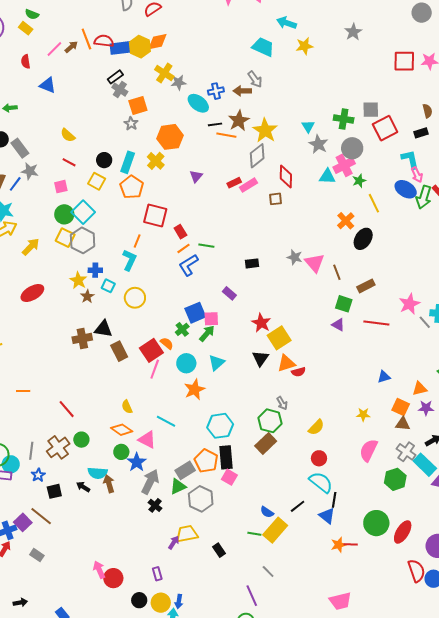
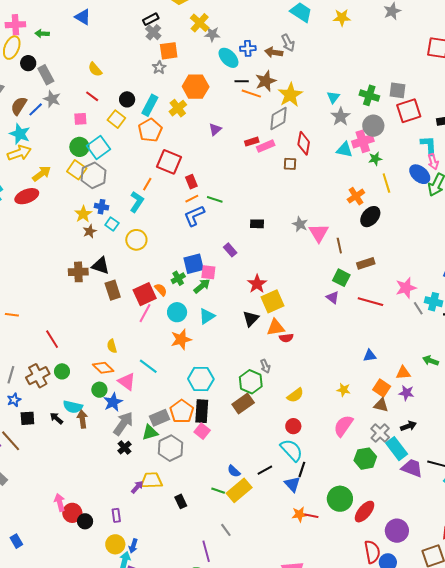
red ellipse: (32, 293) -> (27, 196), moved
black circle: (139, 600) -> (85, 521), moved

